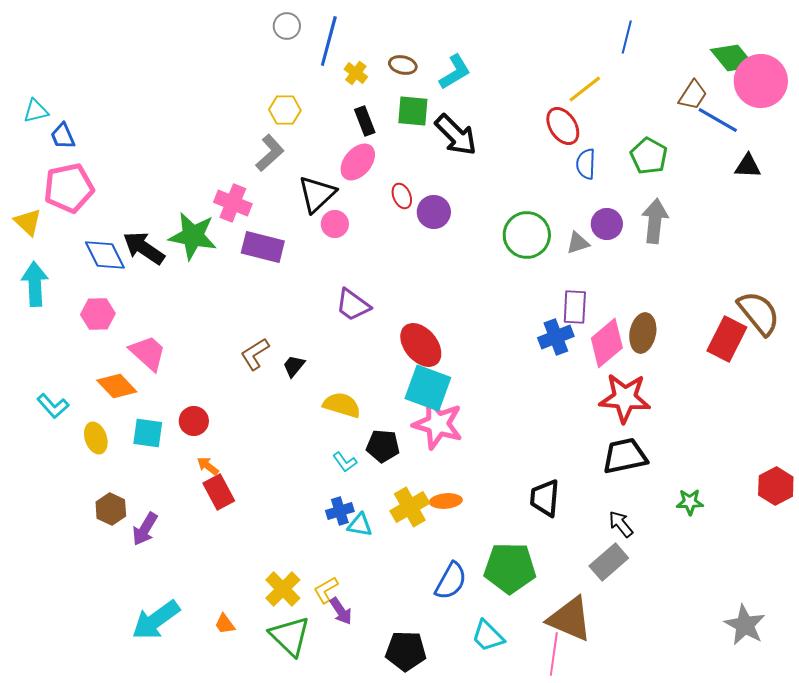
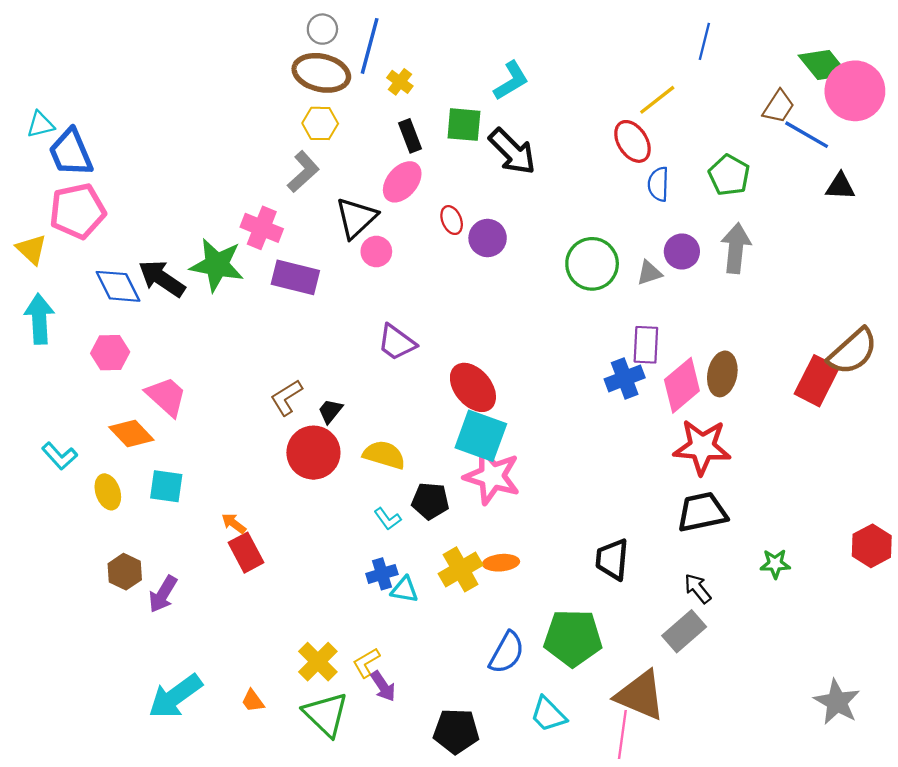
brown ellipse: (403, 65) -> (321, 73), moved, size x1.8
blue trapezoid: (63, 136) -> (71, 153), size x1.6
brown semicircle: (759, 313) -> (853, 351), turned 87
red circle: (194, 421) -> (313, 453), moved, size x1.6

